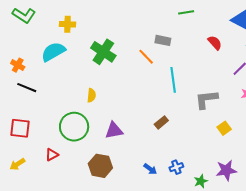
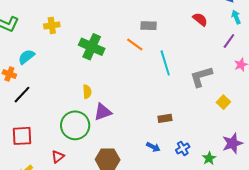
cyan semicircle: (53, 52) -> (26, 57), moved, size x0.7
black line: (27, 88) -> (22, 95), turned -60
brown rectangle: (161, 122) -> (165, 118), moved, turned 40
purple triangle: (114, 130) -> (103, 112), moved
blue arrow: (150, 169) -> (153, 147), moved

